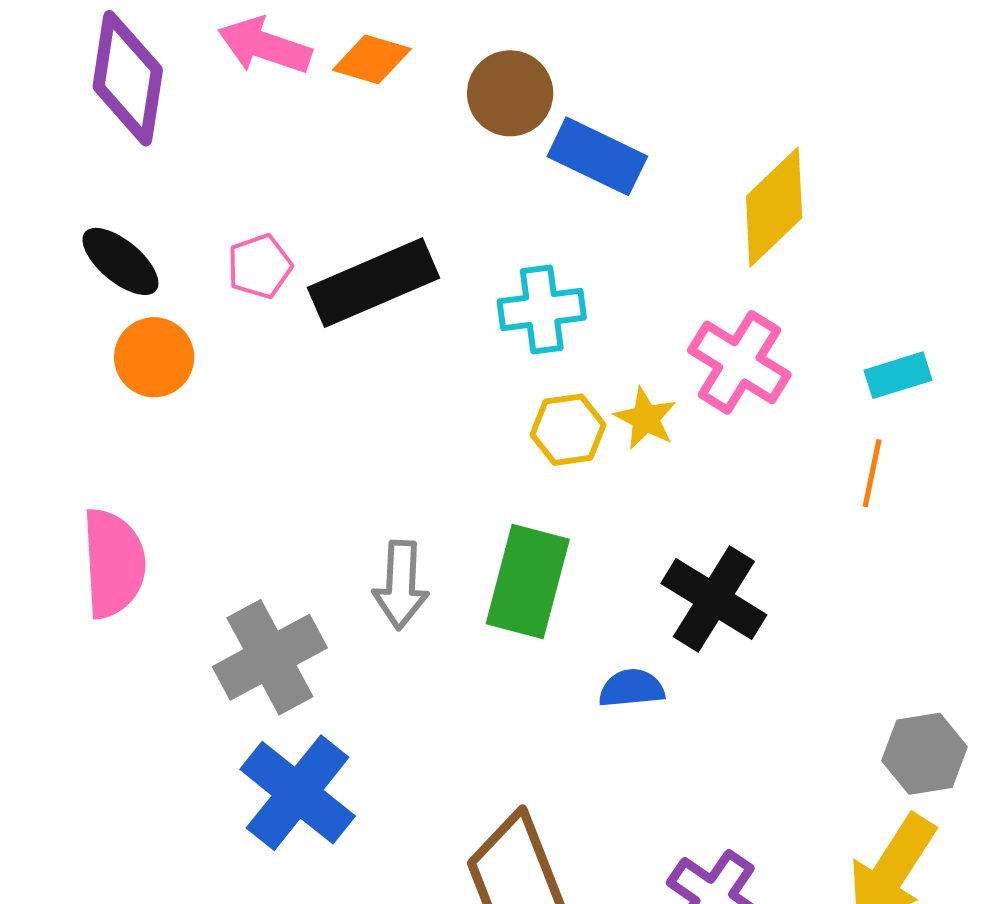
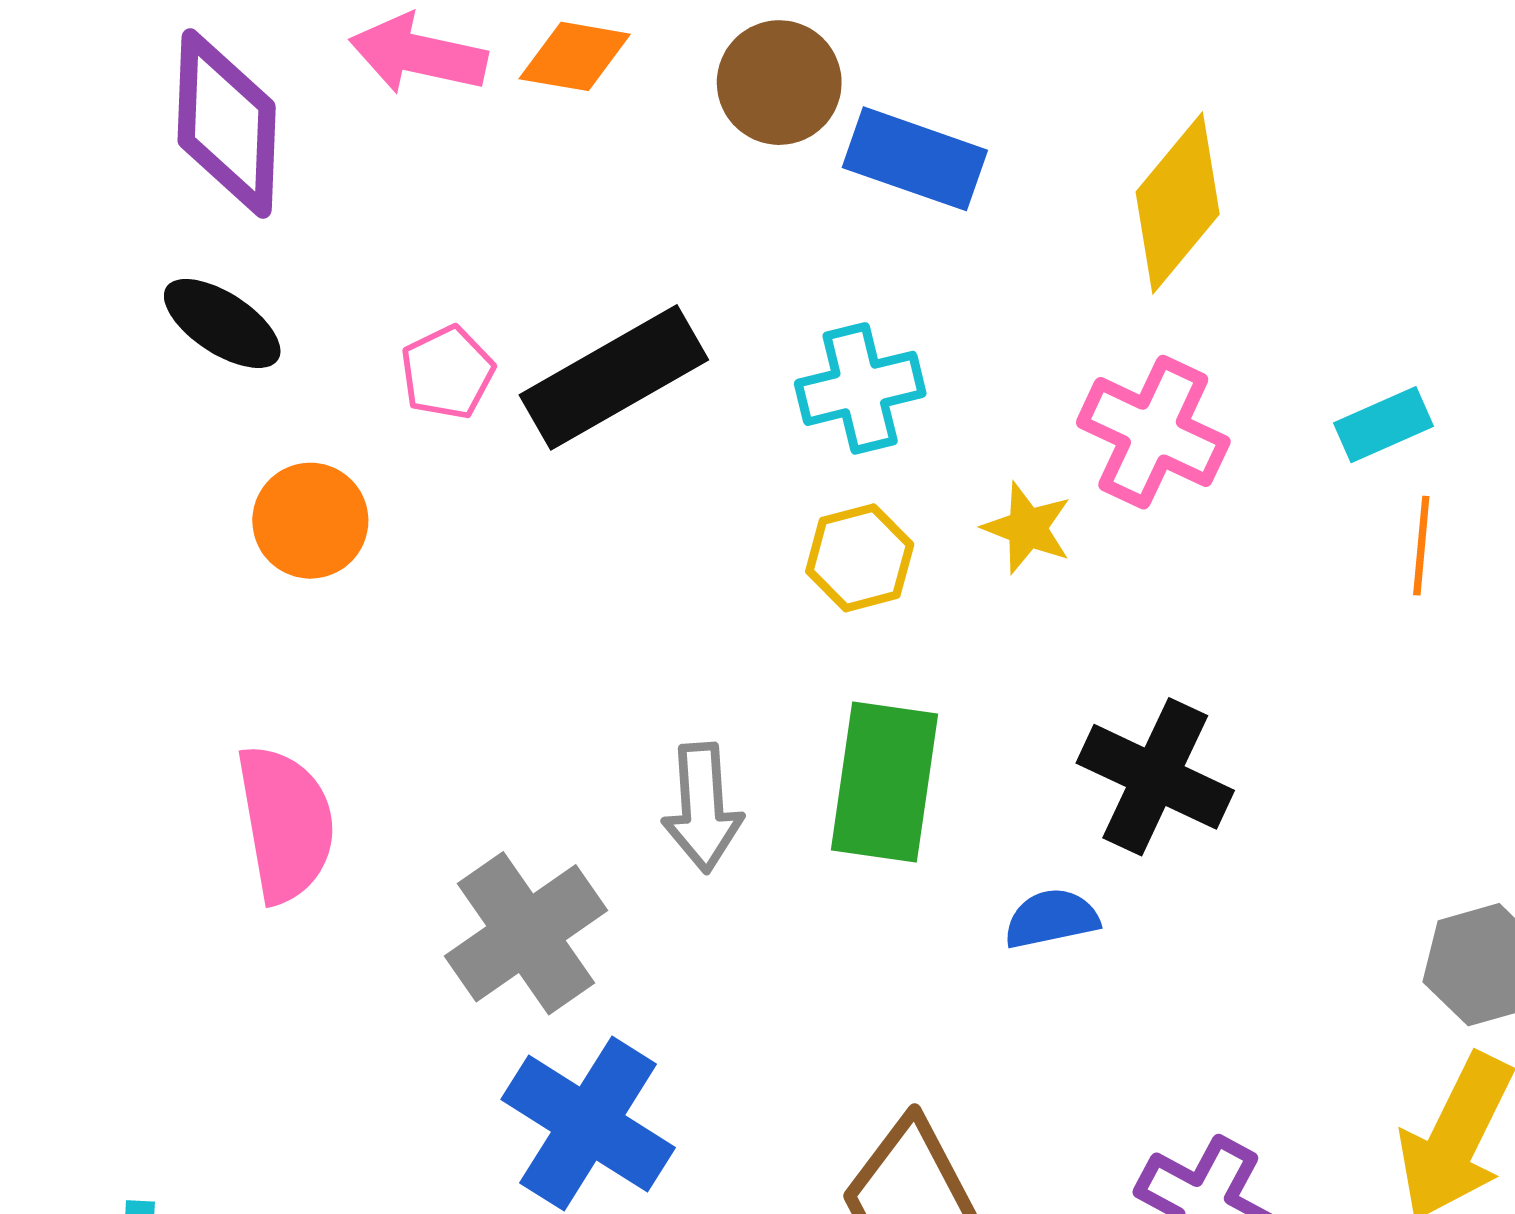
black ellipse: (120, 261) -> (222, 323), moved
yellow hexagon: (568, 430) -> (860, 558), moved
orange line: (872, 473) -> (1421, 546), moved

